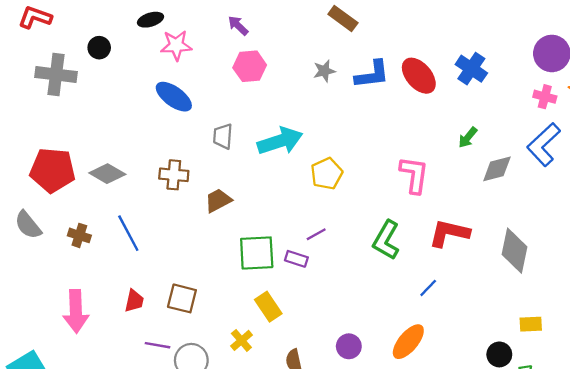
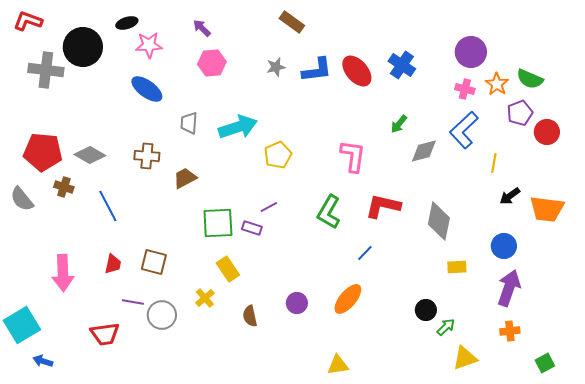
black circle: (99, 48) -> (83, 47), size x2.0
brown cross: (79, 235) -> (64, 187), moved
yellow rectangle: (531, 324) -> (457, 267), moved

